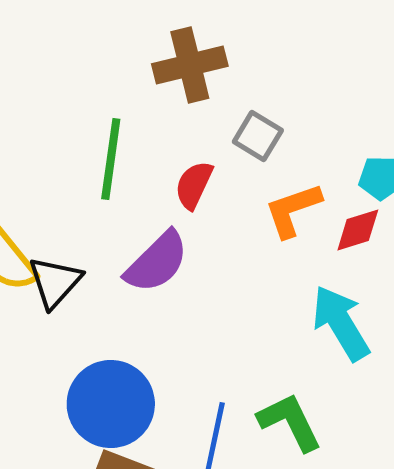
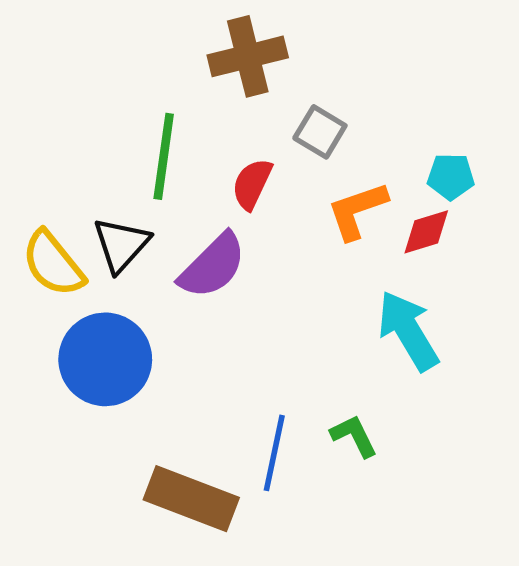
black triangle: (55, 282) -> (121, 245), moved
blue circle: (111, 404) -> (105, 359), moved
green L-shape: (290, 422) -> (354, 436), size x0.7

